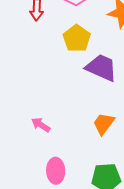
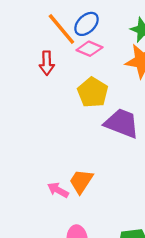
orange trapezoid: (104, 124) -> (81, 181), moved

